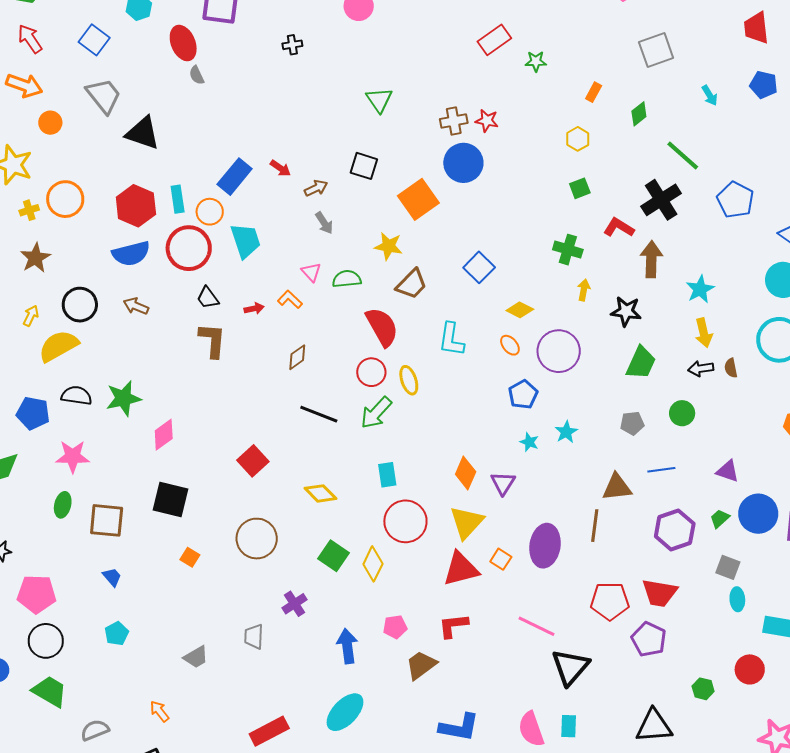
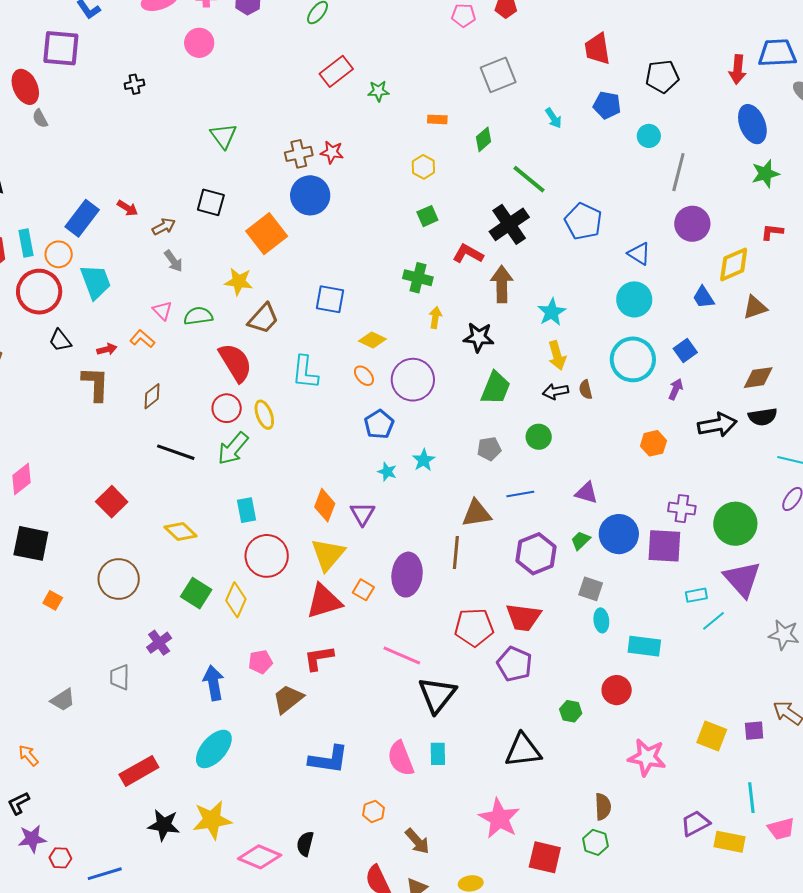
orange rectangle: (594, 92) -> (437, 119), turned 66
blue square: (479, 267) -> (330, 299), turned -32
brown L-shape: (212, 340) -> (95, 384), moved

